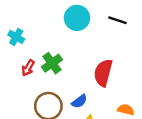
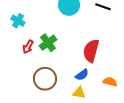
blue semicircle: (79, 101) -> (82, 75), moved

